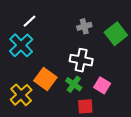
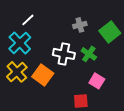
white cross: (81, 60) -> (64, 54), moved
green cross: (74, 84) -> (89, 54), moved
yellow cross: (21, 95) -> (17, 72), moved

